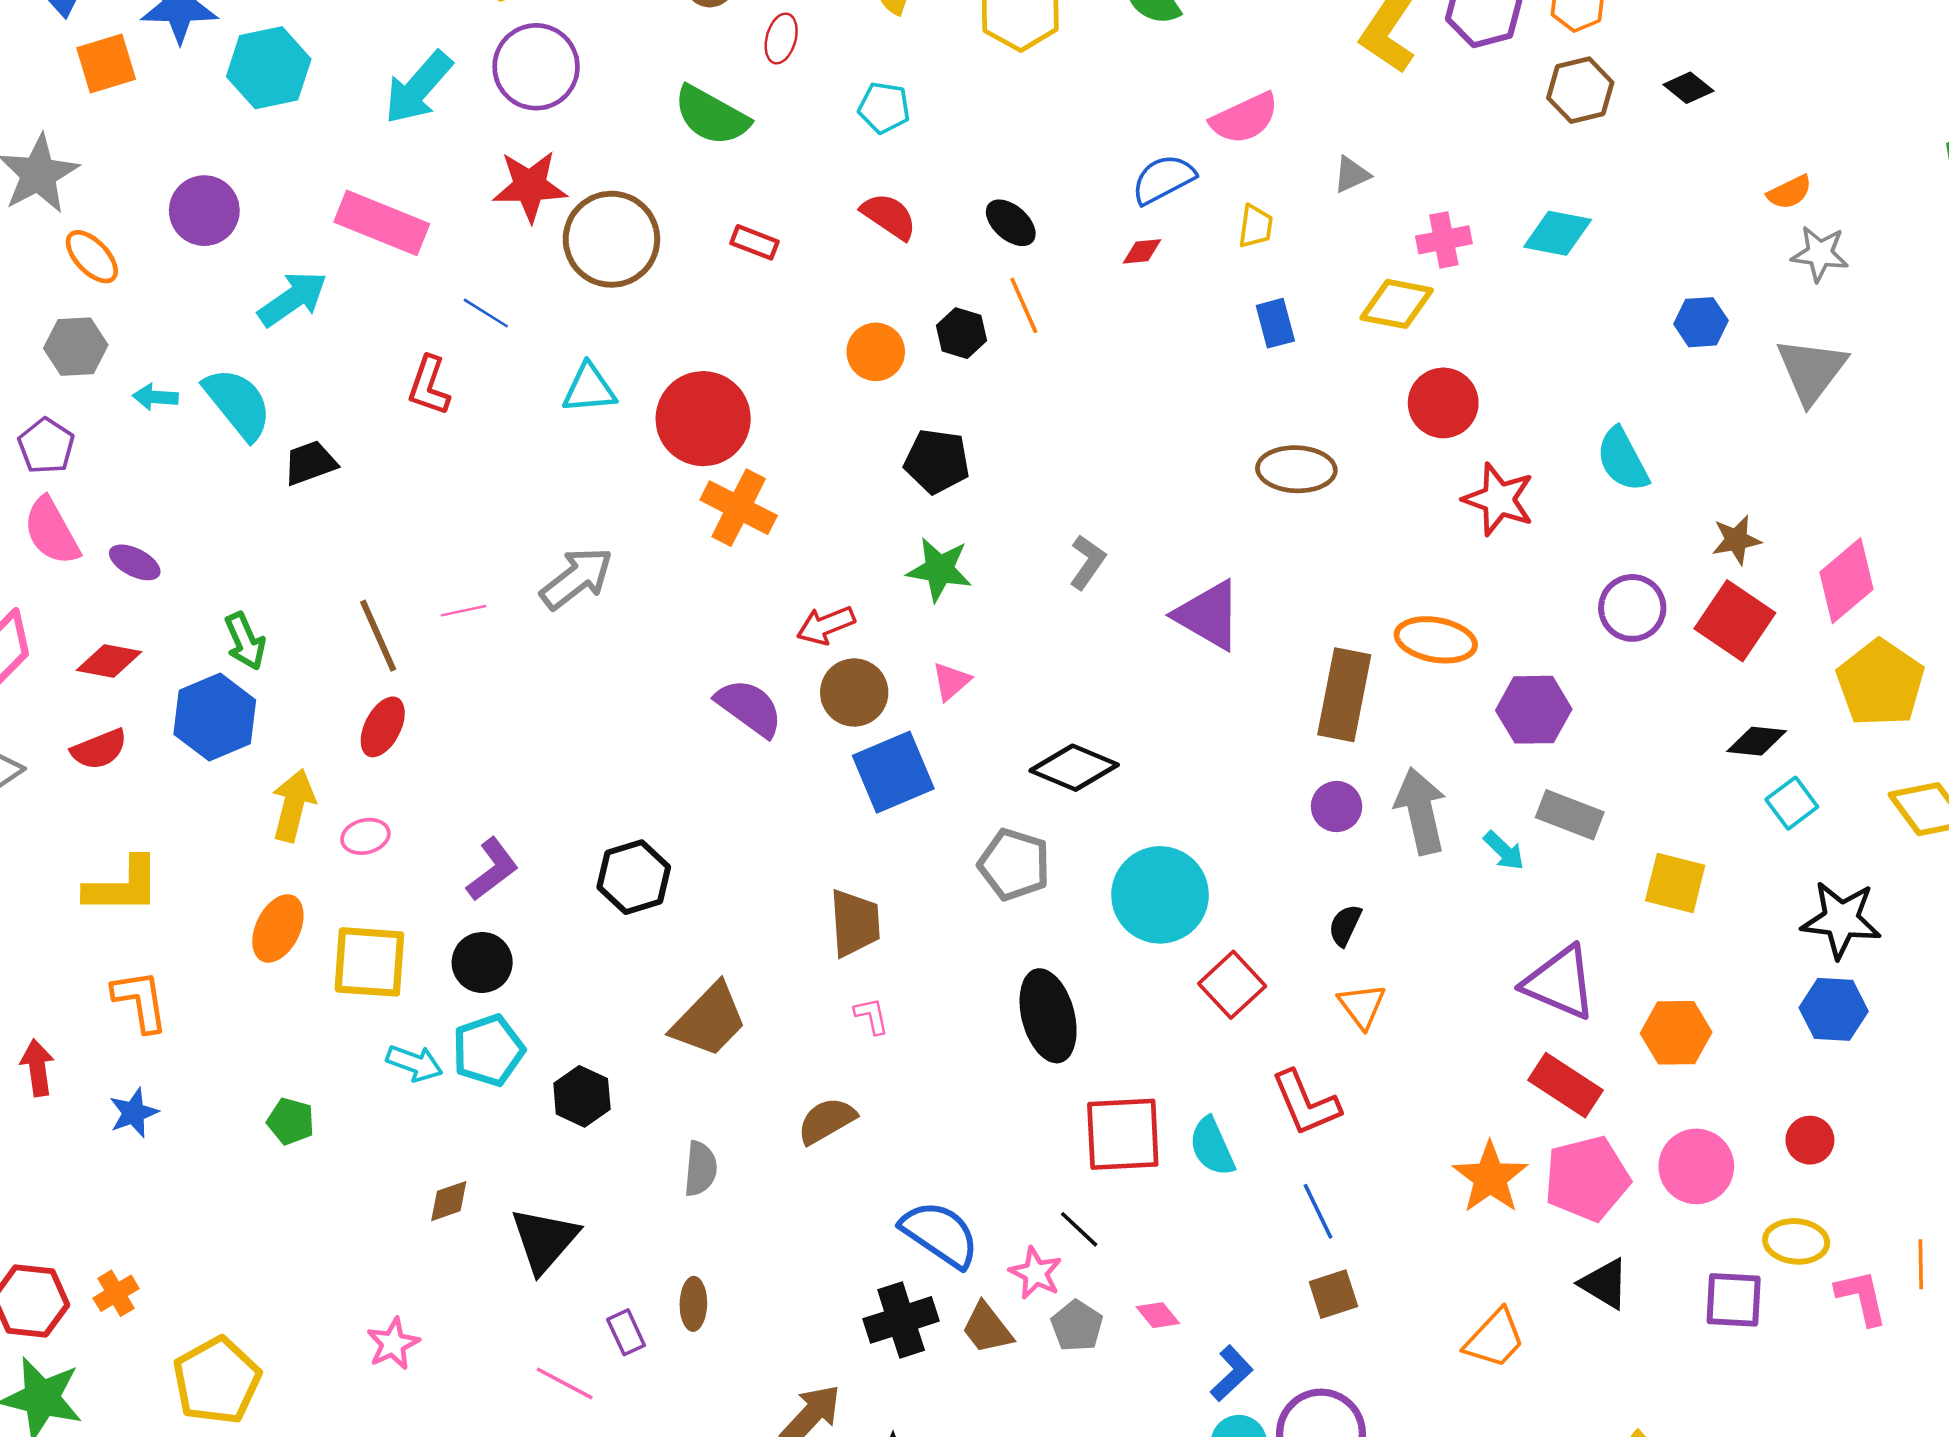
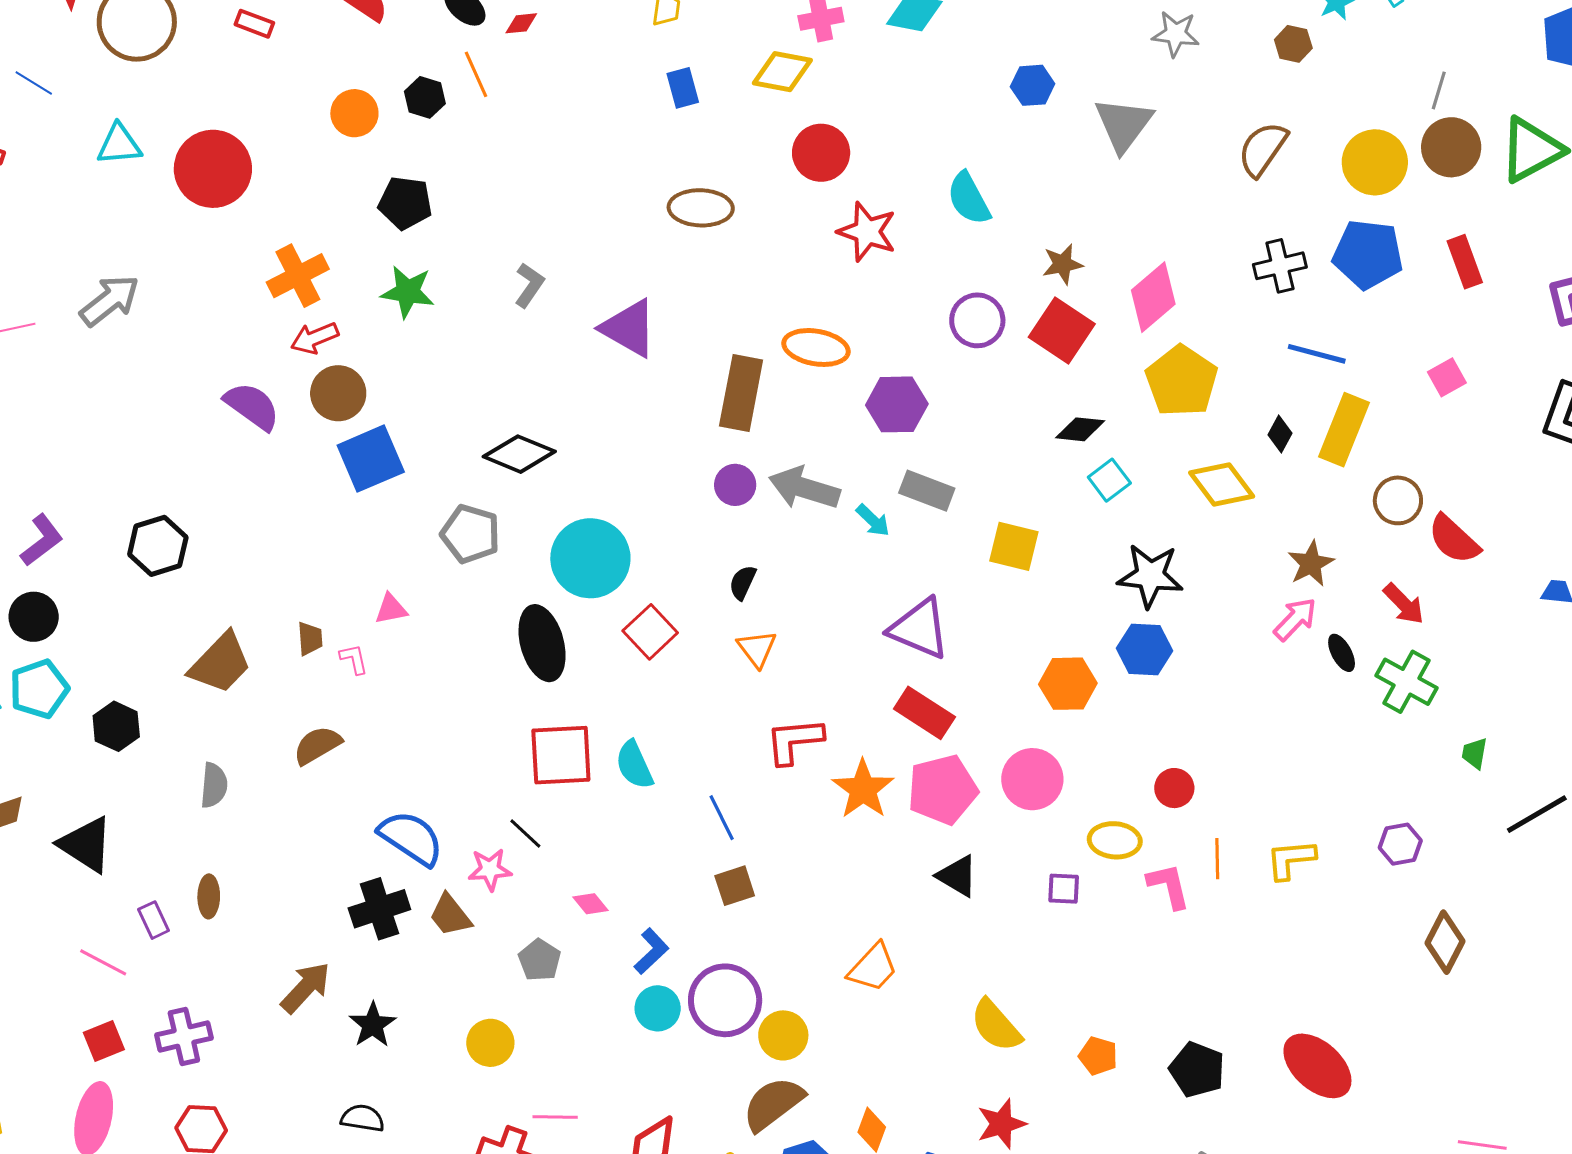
red diamond: (1142, 251) -> (521, 23), moved
gray star: (1820, 254) -> (1176, 34), moved
orange cross: (739, 508) -> (298, 276), moved, turned 36
pink triangle: (951, 681) -> (391, 609), moved, turned 30
gray arrow: (1421, 811) -> (804, 488), turned -60
brown trapezoid: (855, 923) -> (310, 639), moved, size x0.6
black ellipse: (1048, 1016) -> (542, 643), moved
orange hexagon: (1676, 1033) -> (1068, 684), moved
red L-shape: (1306, 1103) -> (794, 741), moved, turned 108
red circle: (1810, 1140) -> (1174, 788), moved
black triangle: (544, 1240) -> (86, 845), turned -38
pink star: (1036, 1273) -> (490, 870), turned -30
purple square: (1734, 1300) -> (1064, 889), size x0.7
gray pentagon: (1077, 1326) -> (540, 960), moved
orange trapezoid: (1495, 1339) -> (873, 968), moved

